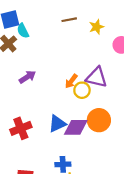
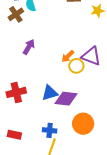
purple arrow: (27, 77) -> (29, 47), turned -35
orange circle: (99, 120) -> (83, 124), moved

